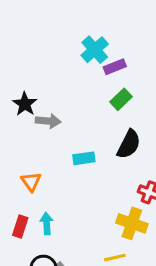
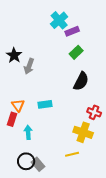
gray arrow: (48, 121) -> (29, 66), turned 105
cyan rectangle: (84, 158) -> (45, 104), moved
red rectangle: (20, 227) -> (12, 119), moved

